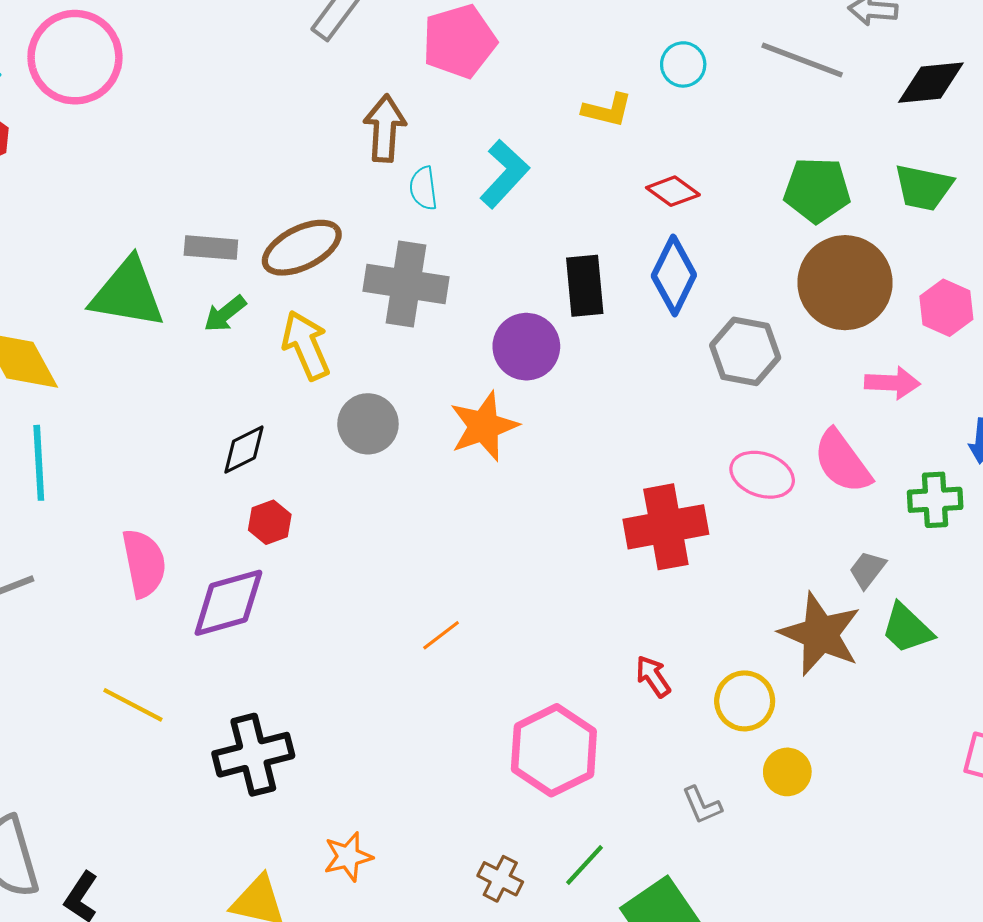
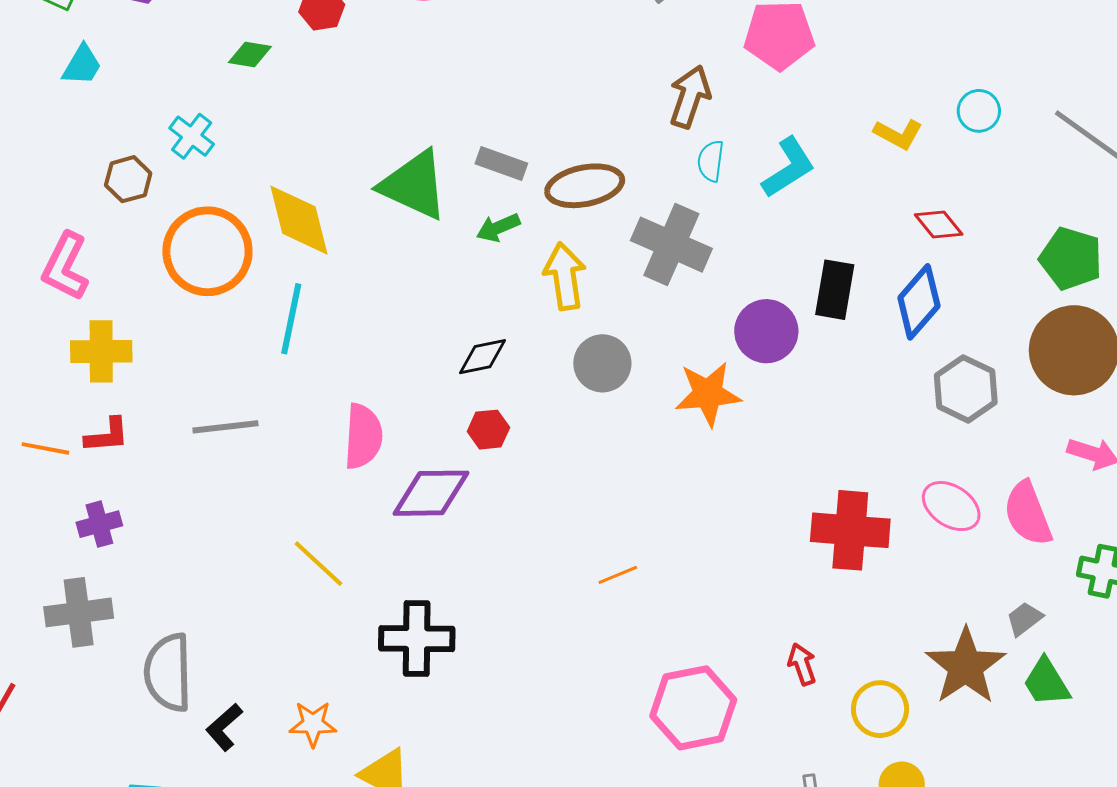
orange star: (348, 857) -> (313, 724), moved

